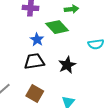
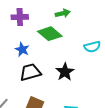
blue star: (37, 40) -> (22, 49), moved

